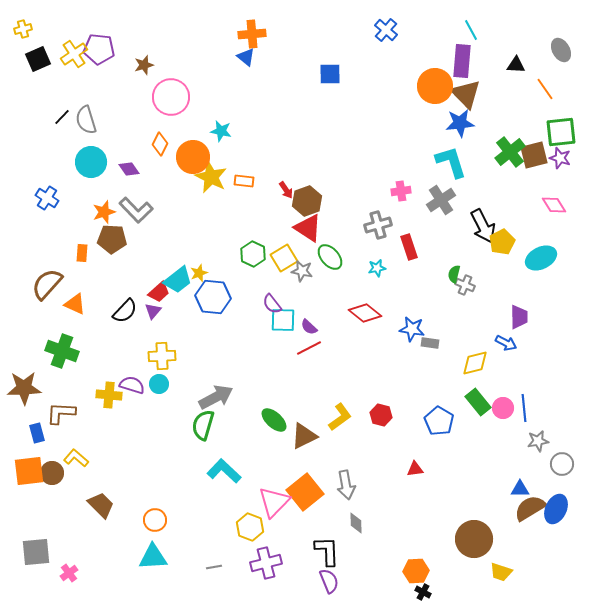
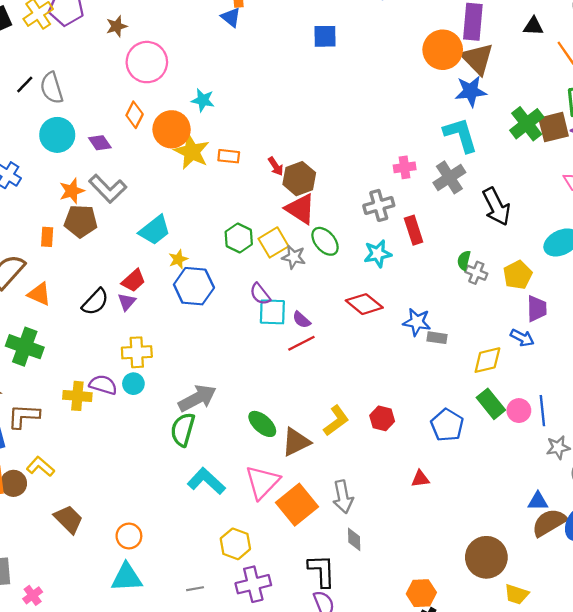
yellow pentagon: (502, 242) -> (518, 275), moved
cyan star: (377, 268) -> (378, 254), size x1.4
cyan trapezoid: (178, 280) -> (155, 230), moved
pink triangle: (274, 502) -> (262, 482), moved

